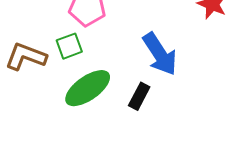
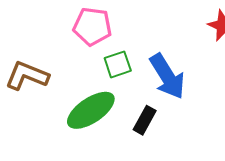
green square: (69, 46) -> (118, 64), moved

